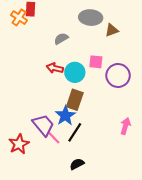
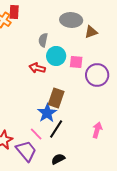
gray semicircle: (61, 39) -> (43, 40), turned -48
cyan circle: (75, 72) -> (56, 56), moved
purple trapezoid: (43, 125) -> (26, 151), moved
pink arrow: (125, 126) -> (97, 130), moved

